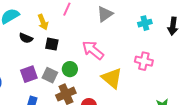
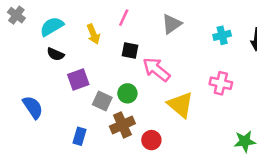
black semicircle: (26, 38) -> (56, 54), moved
black square: (52, 44) -> (130, 50), moved
purple square: (29, 74) -> (78, 79), moved

